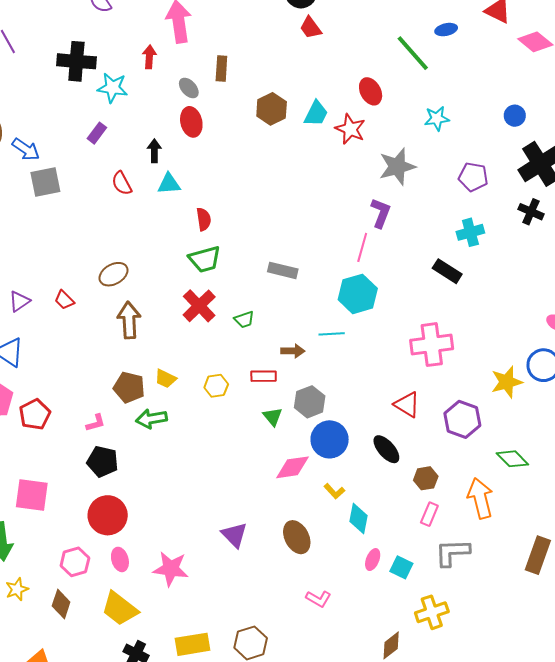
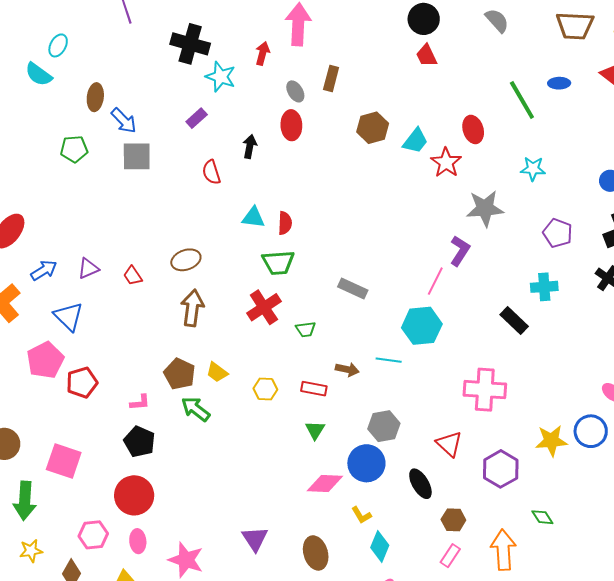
cyan triangle: (169, 184) -> (253, 217), moved
gray hexagon: (310, 402) -> (384, 426), moved
green arrow: (151, 419) -> (196, 409), turned 36
green diamond: (512, 459) -> (542, 517), size x0.7

